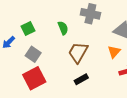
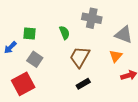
green square: (28, 29) -> (29, 34), turned 32
red square: (34, 78) -> (23, 84), moved

